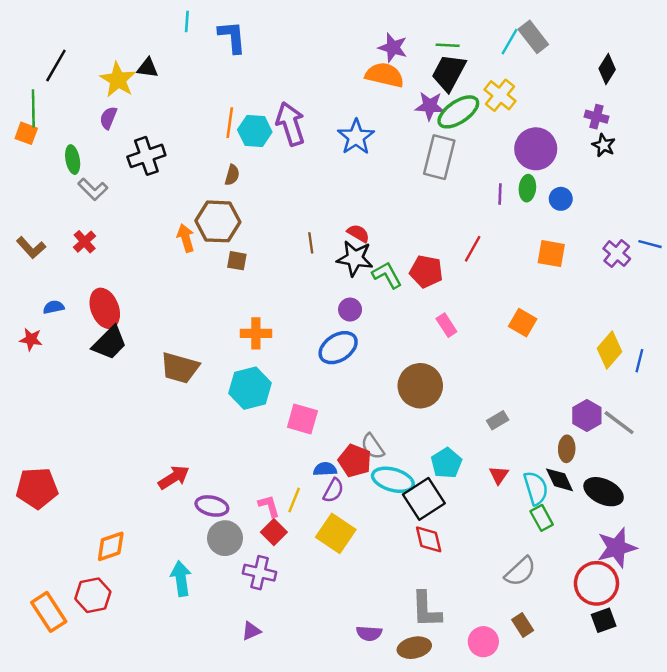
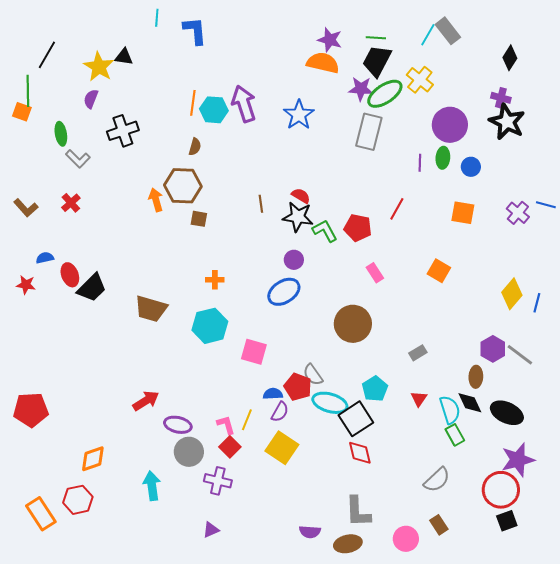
black star: (604, 145) -> (507, 122), size x1.8
red ellipse: (105, 308) -> (70, 275), moved, size x0.7
orange cross: (256, 333) -> (215, 280), size x0.7

